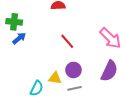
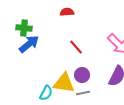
blue arrow: (19, 38) -> (29, 44), size x1.5
yellow triangle: (55, 78) -> (64, 83), size x1.6

